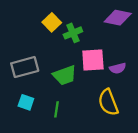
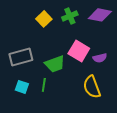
green cross: (73, 33) -> (70, 16), moved
pink square: (93, 60) -> (79, 51), turned 35
green line: (56, 109) -> (44, 85), moved

